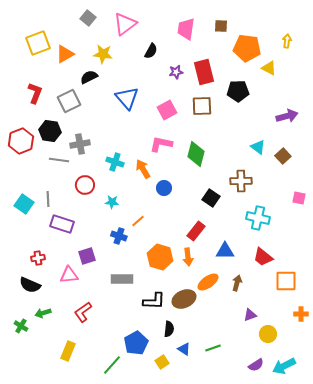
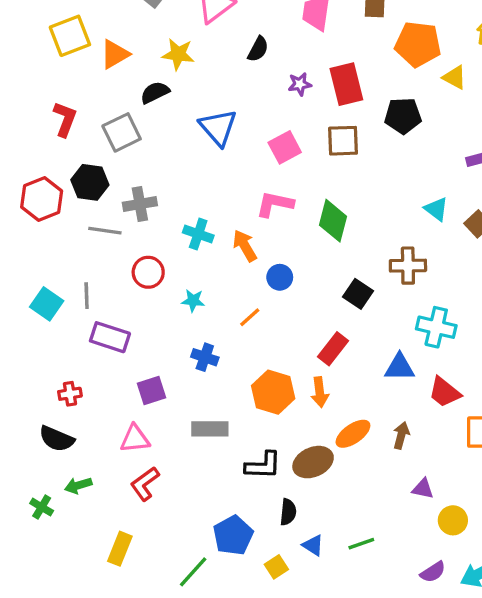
orange line: (138, 221) -> (250, 317), moved
blue triangle: (225, 251) -> (400, 367), moved
pink triangle: (69, 275) -> (135, 439), moved
purple triangle: (250, 315) -> (423, 489), turned 32

